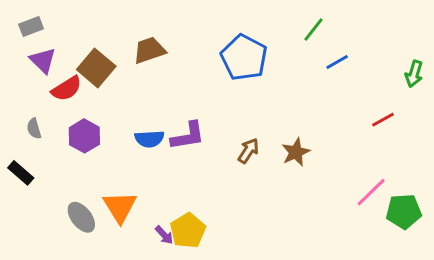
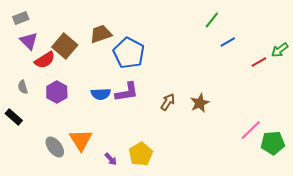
blue pentagon: (244, 58) -> (129, 53), moved
green arrow: (414, 74) -> (280, 50), turned 36
red line: (383, 120) -> (259, 62), moved
yellow pentagon: (188, 231) -> (141, 154), moved

